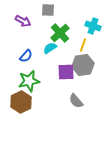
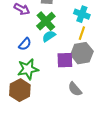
cyan cross: (93, 26) -> (82, 14), moved
green cross: (60, 33) -> (46, 21), moved

